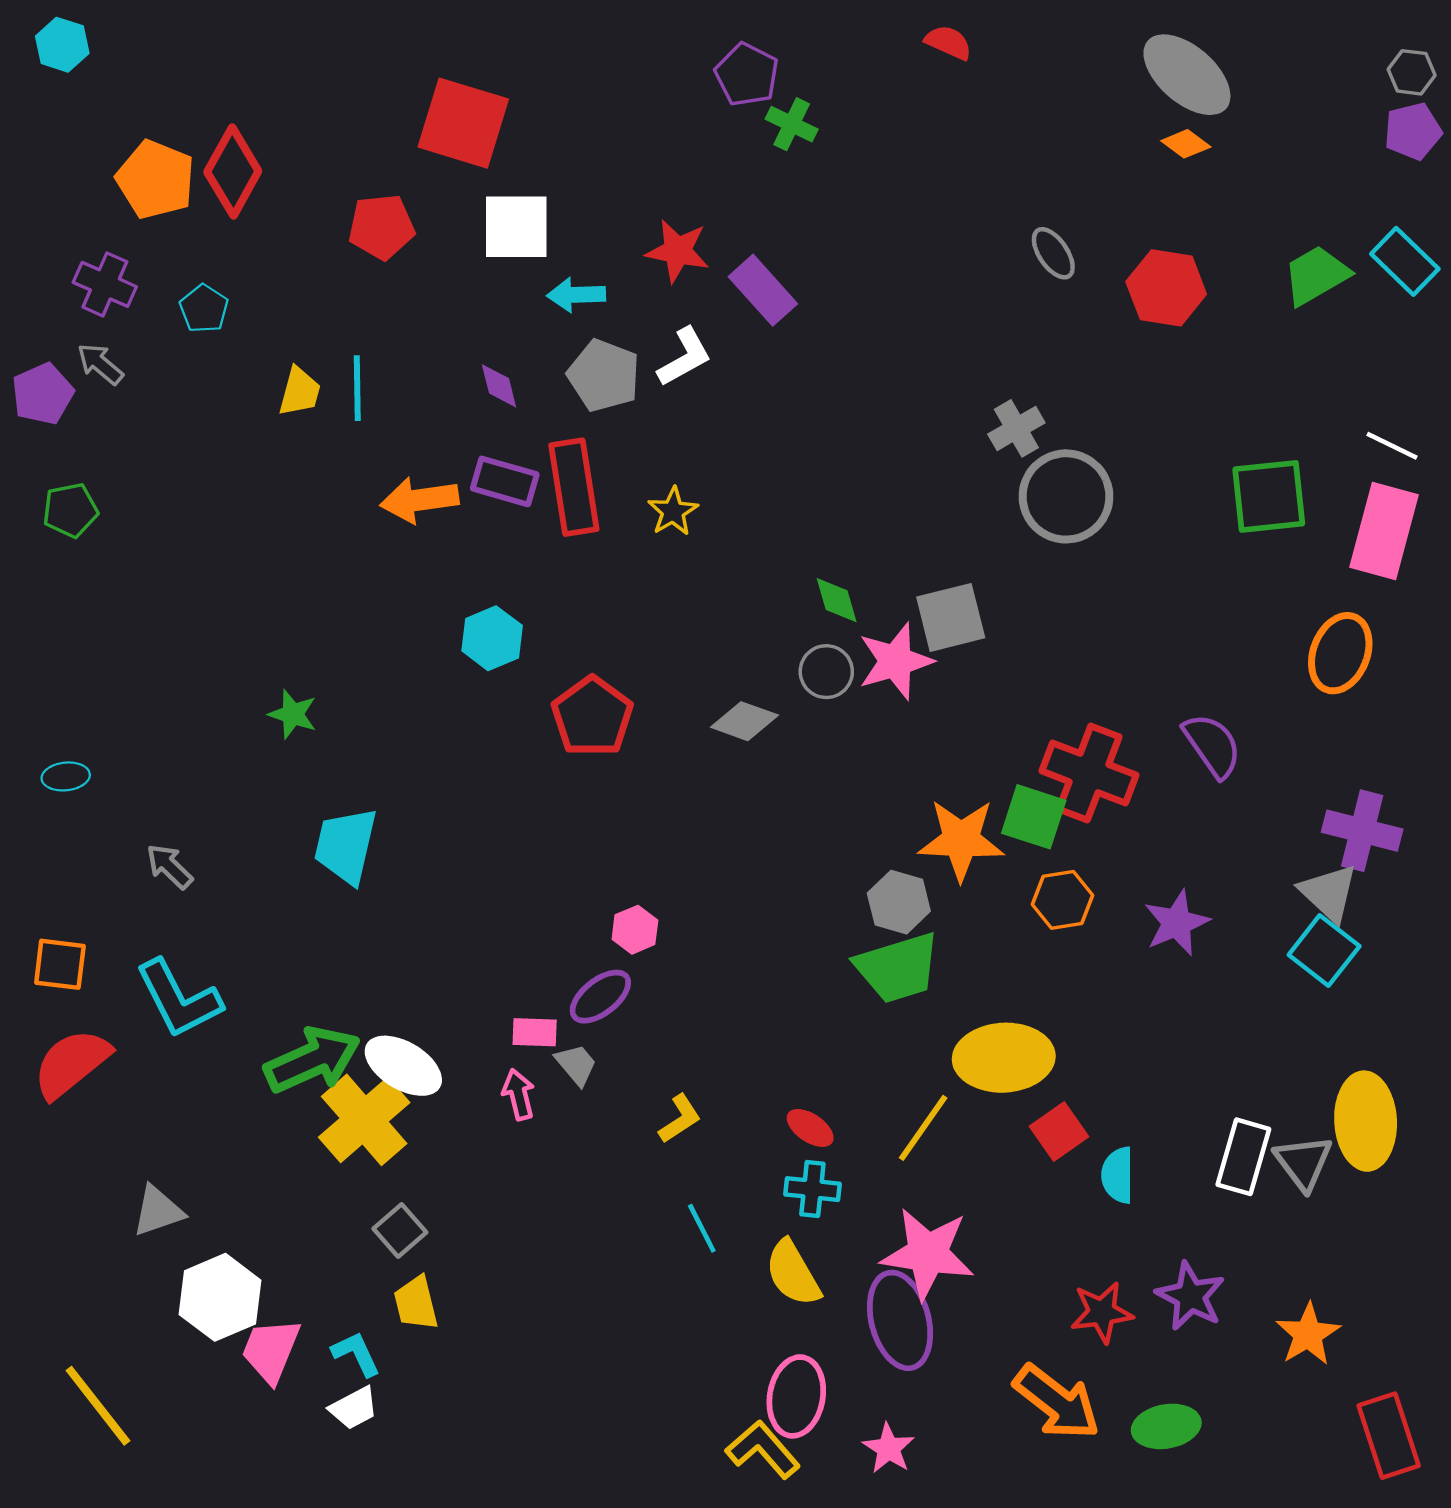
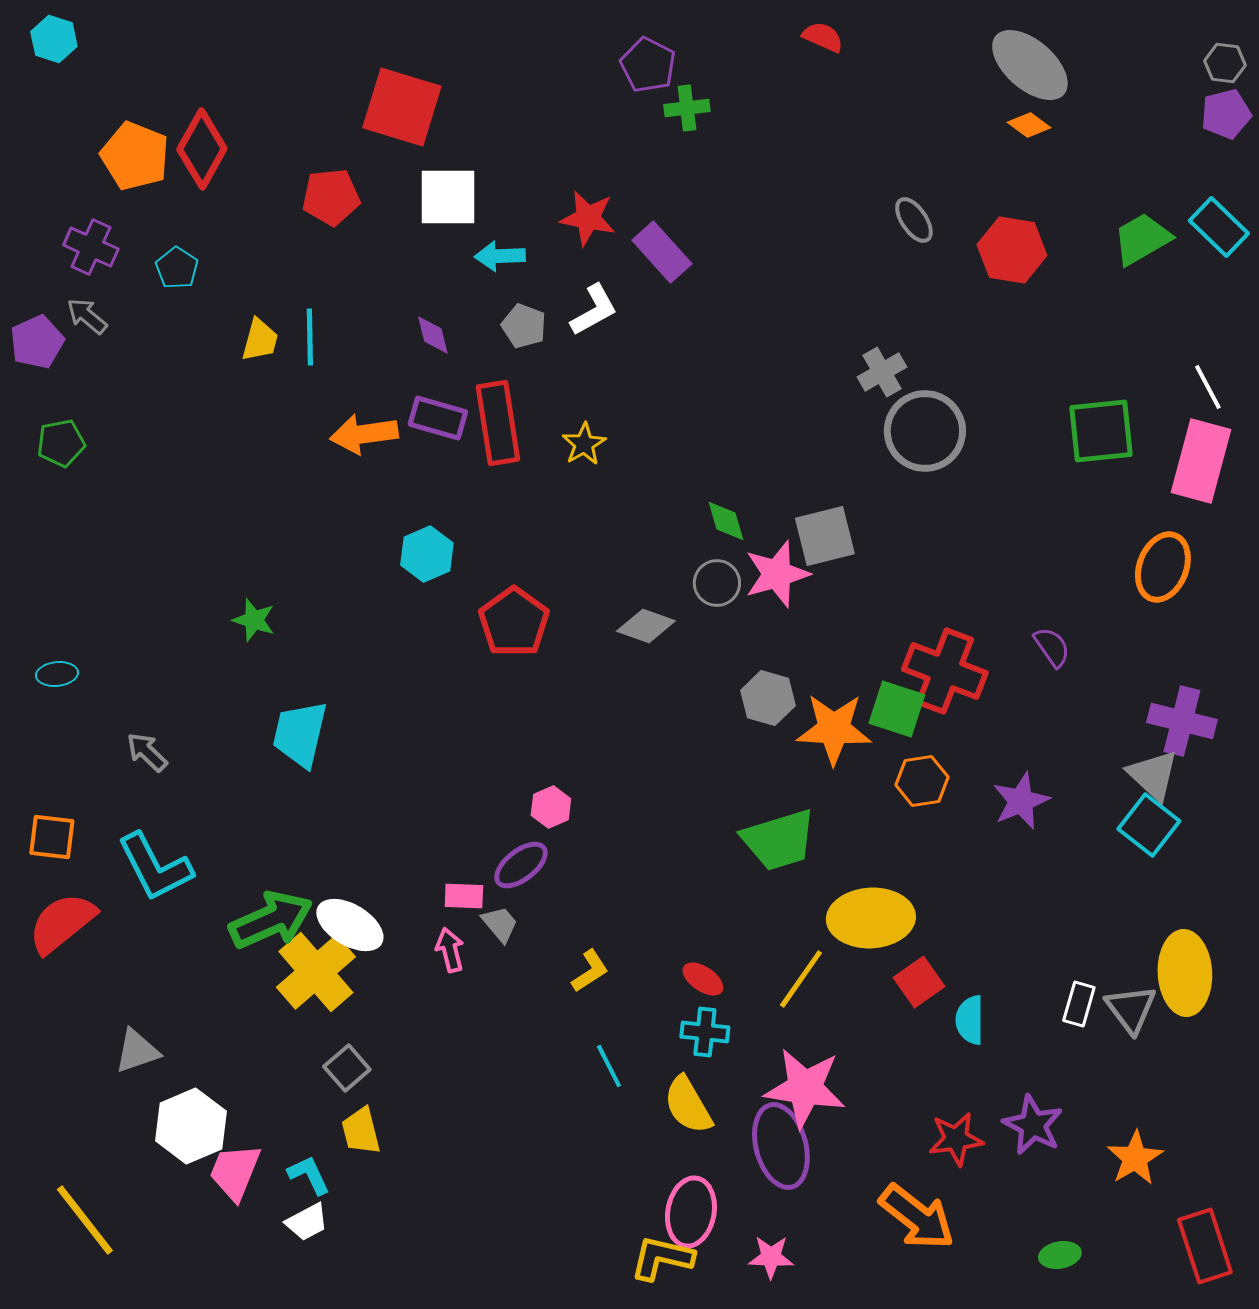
green cross: (792, 124) -> (687, 108), turned -33
gray pentagon: (604, 375) -> (524, 326), size x0.7
white line: (1392, 446) -> (1208, 387), turned 36
purple semicircle: (1212, 745) -> (1052, 647), size x0.7
gray hexagon: (899, 902) -> (768, 698), moved
white rectangle: (1243, 1157) -> (1079, 1004), size x0.7
green ellipse: (1166, 1426) -> (1060, 1255), moved, size x0.7
pink star: (888, 1448) -> (771, 1257), turned -30
yellow L-shape: (763, 1449) -> (662, 1258), turned -36

